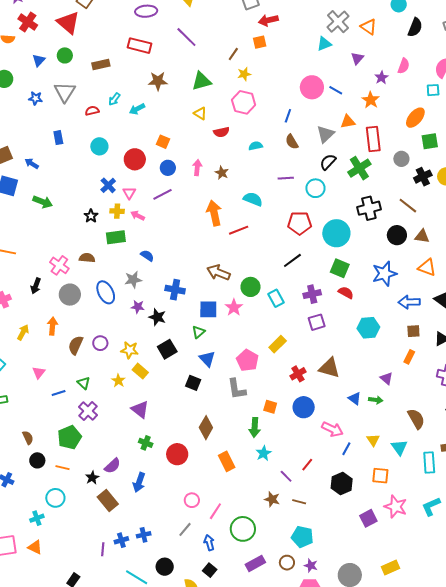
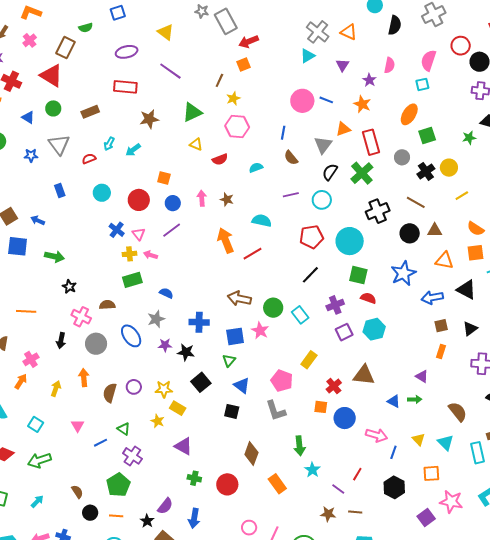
blue triangle: (39, 60) -> (28, 117), turned -32
black star: (91, 216) -> (69, 287), moved
cyan hexagon: (368, 328) -> (374, 329), moved
orange square: (270, 407) -> (321, 407), moved

